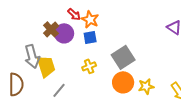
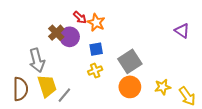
blue square: (90, 37) -> (96, 49), moved
yellow trapezoid: (46, 66) -> (47, 86), moved
yellow star: (146, 86) -> (163, 87), moved

